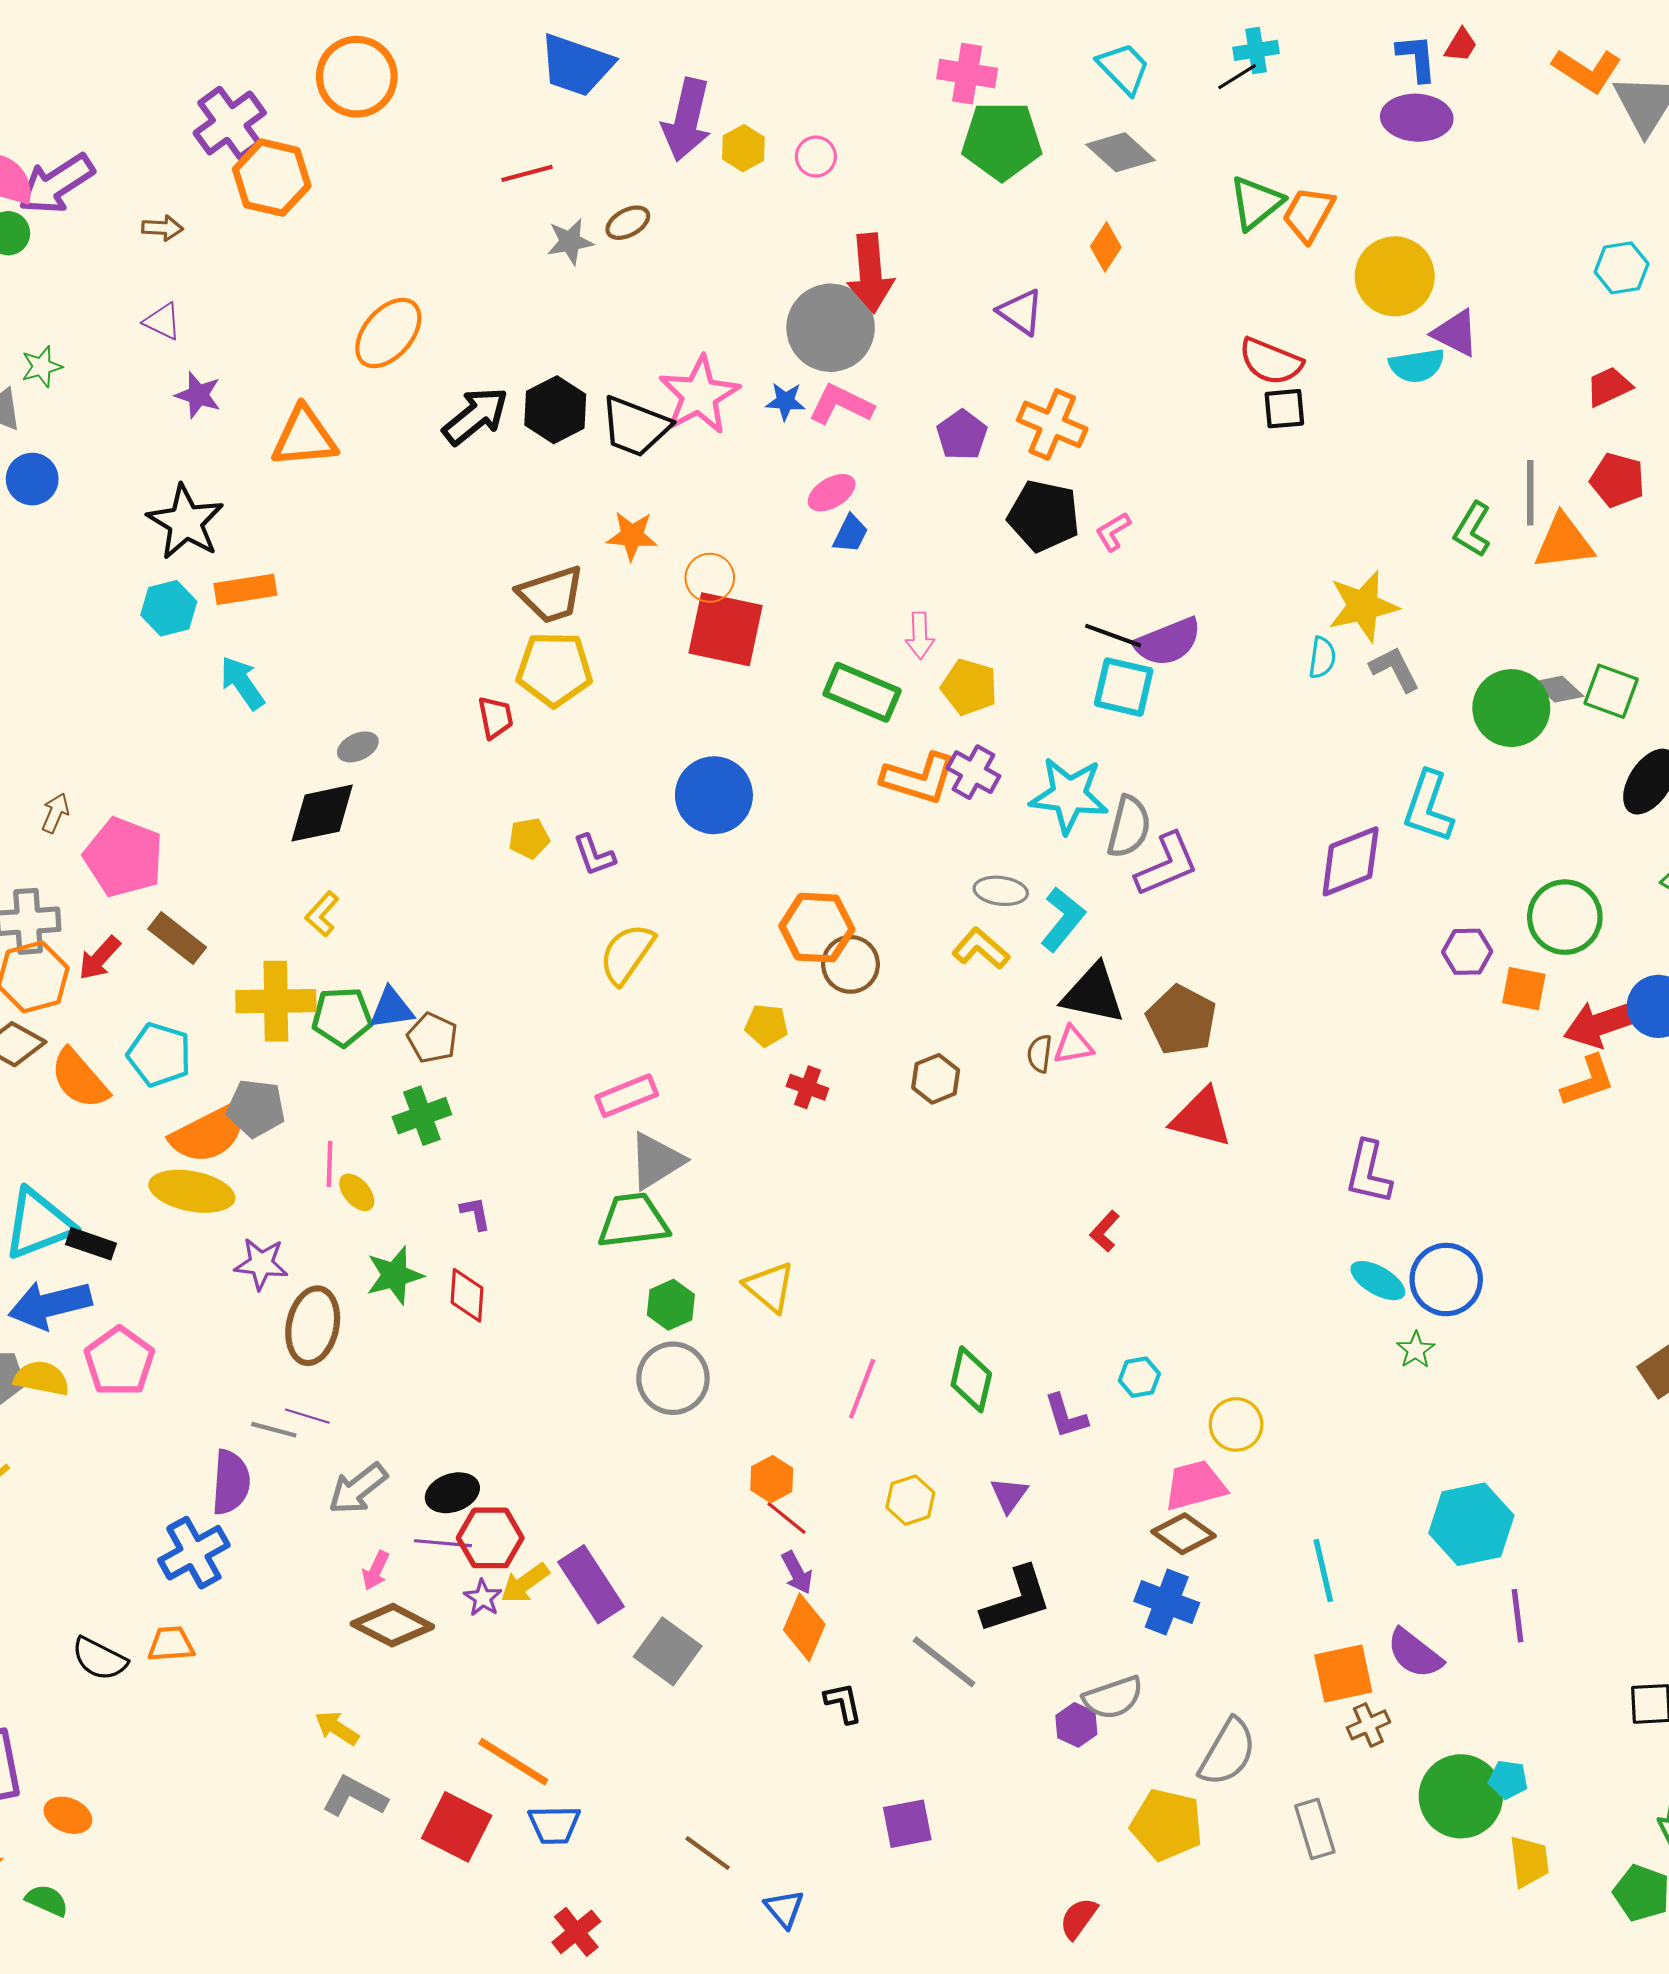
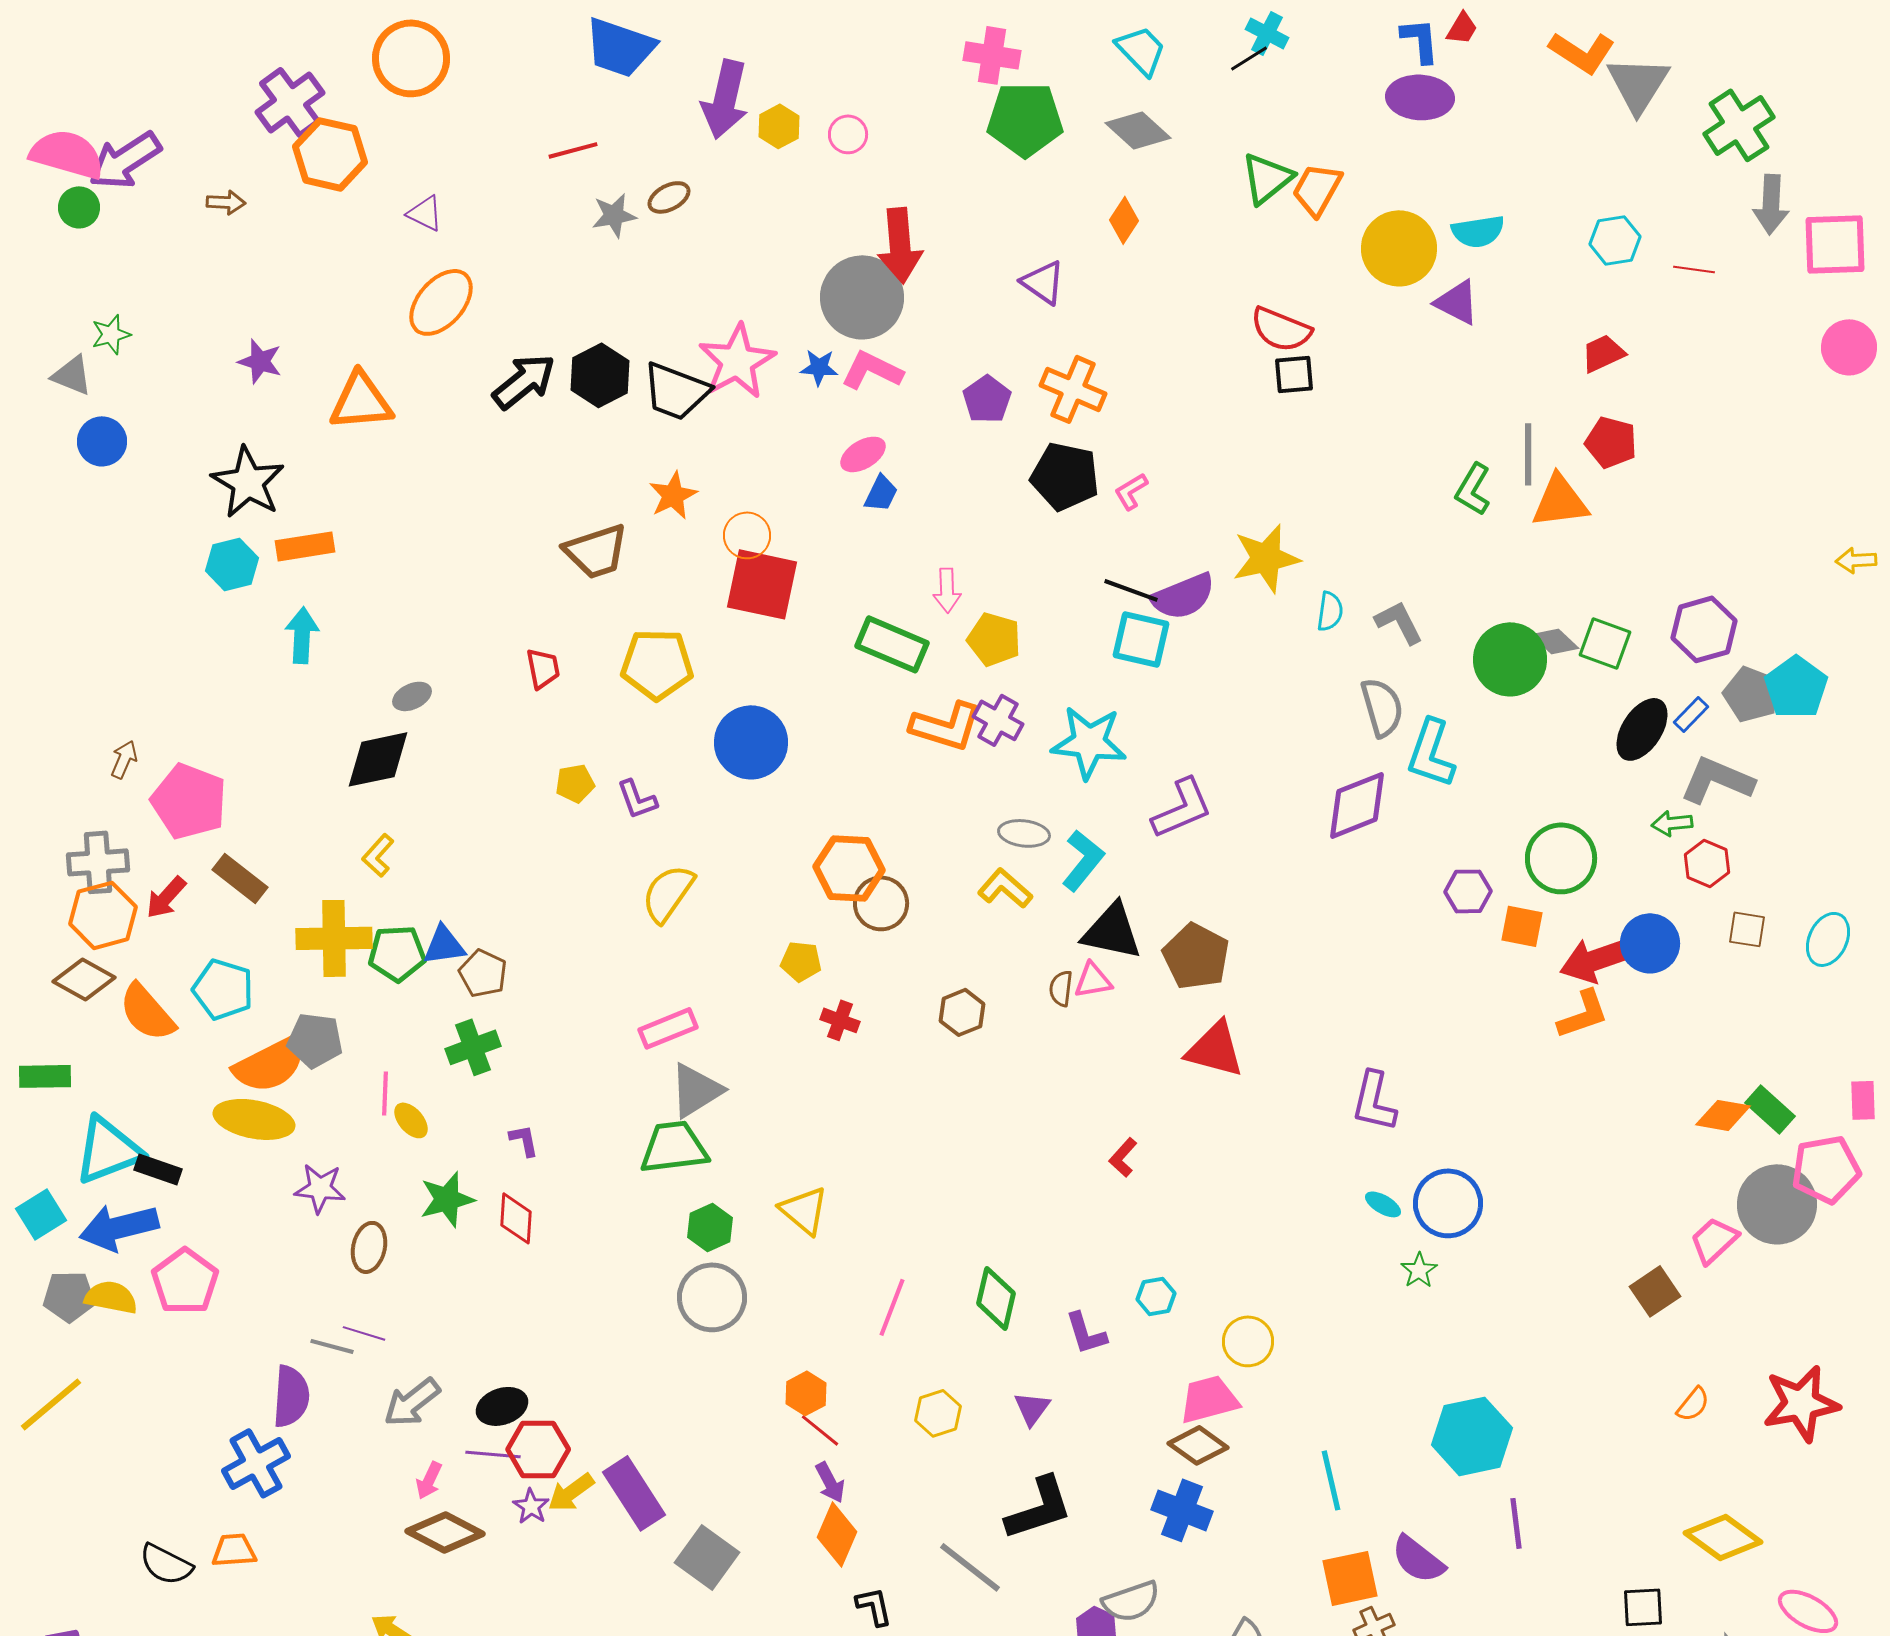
cyan cross: (1256, 50) -> (1267, 33), turned 36
purple triangle: (162, 321) -> (425, 213), moved
cyan semicircle: (1417, 366) -> (1478, 231), moved
orange star: (632, 536) -> (673, 495), turned -30
yellow star: (1363, 606) -> (1266, 558), moved
yellow pentagon: (554, 669) -> (657, 664), moved
cyan arrow: (242, 683) -> (302, 635), turned 38
gray semicircle: (1129, 827) -> (1382, 707), moved, turned -30
cyan ellipse: (1378, 1281) -> (1383, 1204), size x0.7
brown ellipse: (313, 1326) -> (369, 1247), size x0.7

